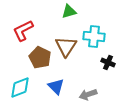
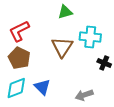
brown pentagon: (40, 57) -> (19, 58), moved
blue triangle: (56, 86) -> (42, 87), moved

